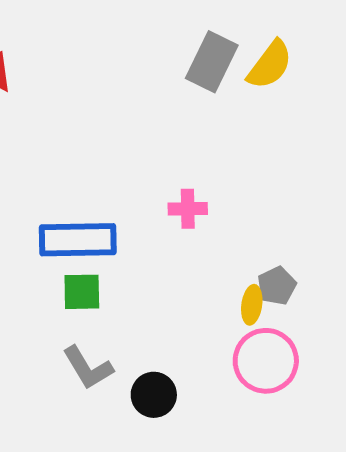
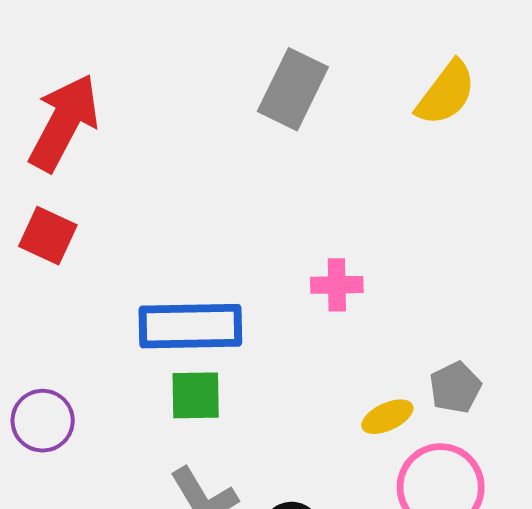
gray rectangle: (212, 62) -> (293, 89), moved
yellow ellipse: (252, 305) -> (387, 417), moved, turned 57

